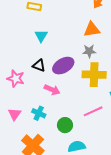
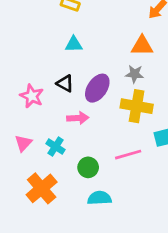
cyan triangle: (41, 36) -> (74, 44), turned 48
purple ellipse: (63, 66) -> (97, 88), turned -35
pink arrow: (52, 90) -> (78, 118), turned -35

